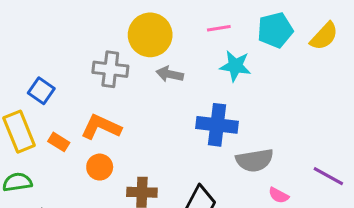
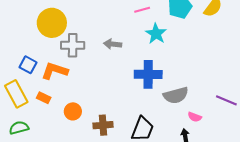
yellow circle: (150, 35) -> (52, 23), moved
cyan star: (235, 66) -> (156, 34), turned 30
orange L-shape: (101, 127) -> (55, 71), moved

